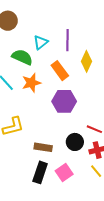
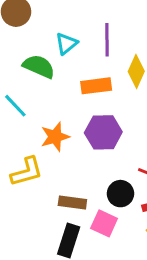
orange rectangle: (60, 71) -> (96, 86), turned -60
orange star: (31, 83) -> (55, 137), moved
pink square: (64, 172) -> (104, 223), moved, turned -30

